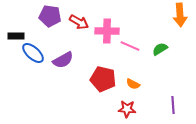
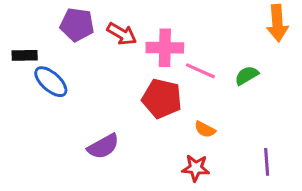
purple semicircle: (63, 60) -> (103, 146), moved
red pentagon: (103, 79) -> (162, 99), moved

